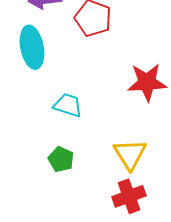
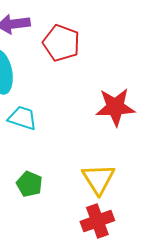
cyan trapezoid: (68, 105) -> (22, 118), moved

